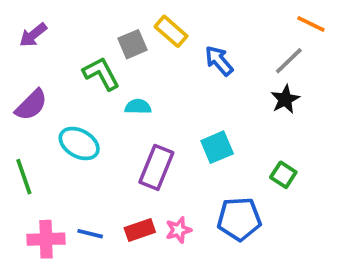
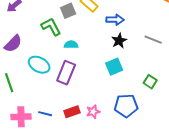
blue arrow: (219, 61) -> (115, 20), turned 132
gray line: (289, 61) -> (153, 40), moved, turned 66
black star: (285, 99) -> (119, 41), moved
purple rectangle: (156, 167) -> (66, 73), moved

